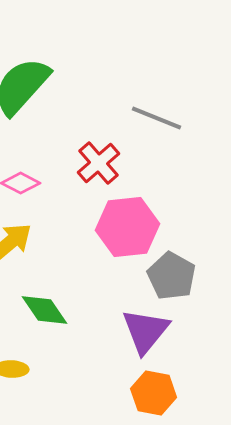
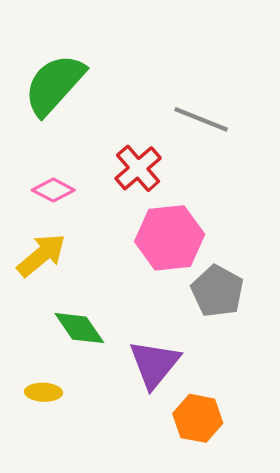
purple triangle: (146, 331) -> (154, 364), moved

